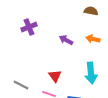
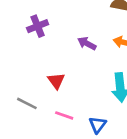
red triangle: (55, 76) -> (56, 81), moved

